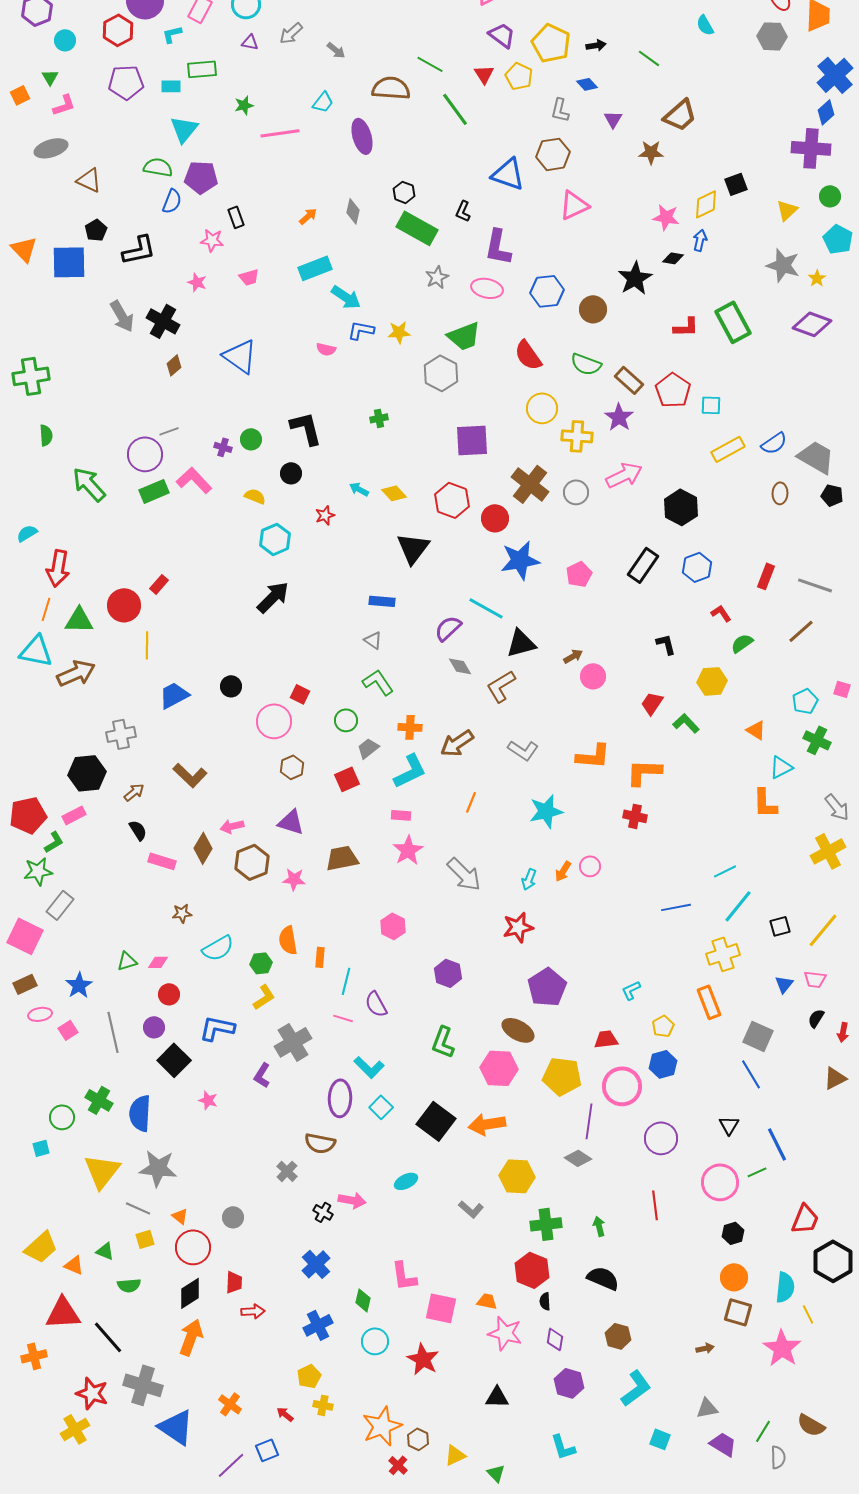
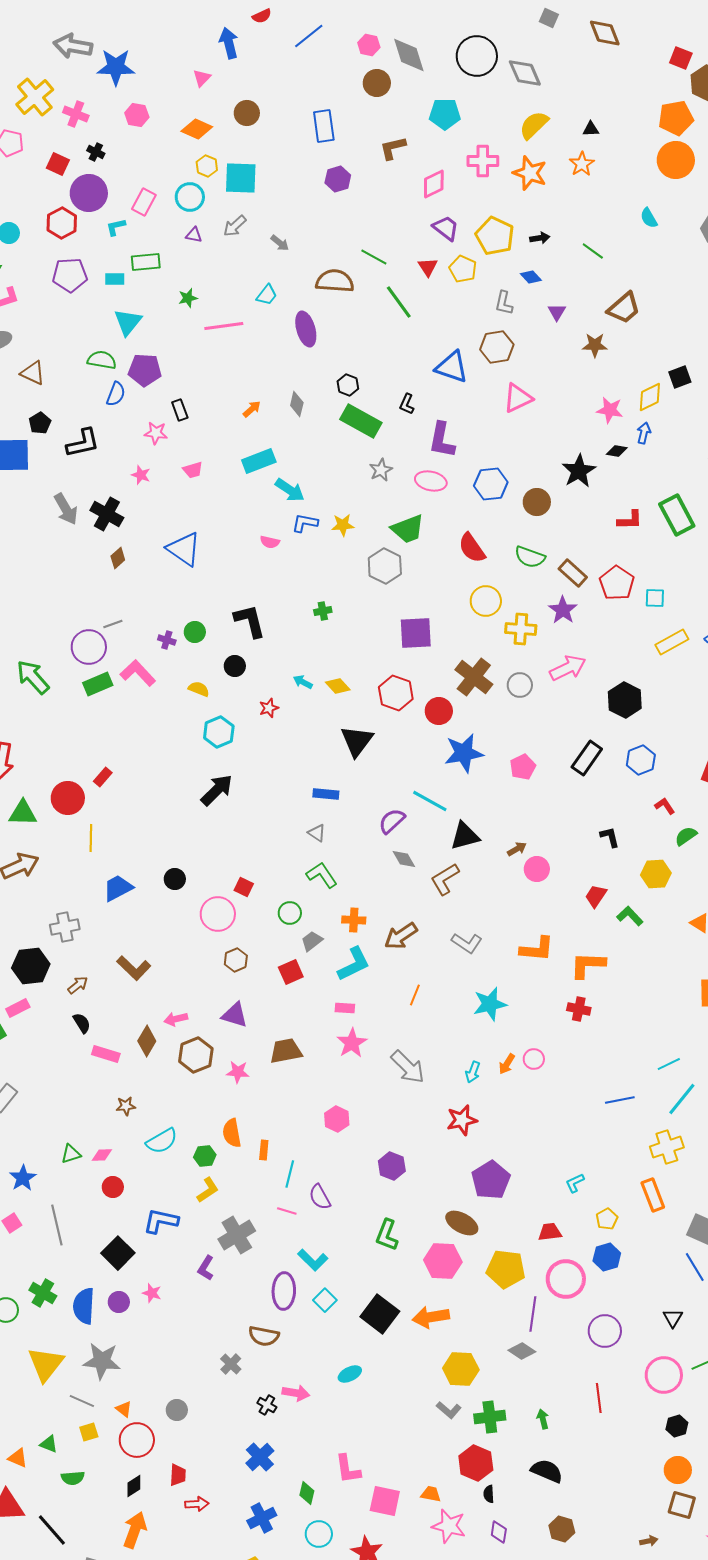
purple circle: (154, 1027) -> (119, 1302), moved
gray L-shape: (471, 1209) -> (449, 1410), moved
black diamond: (190, 1293) -> (134, 1486), size x0.7

